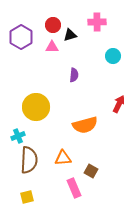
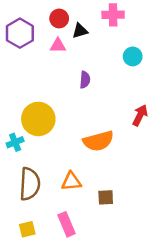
cyan cross: (18, 136) -> (15, 142), moved
brown square: (91, 171) -> (106, 197), turned -32
pink rectangle: (74, 188) -> (66, 224), moved

